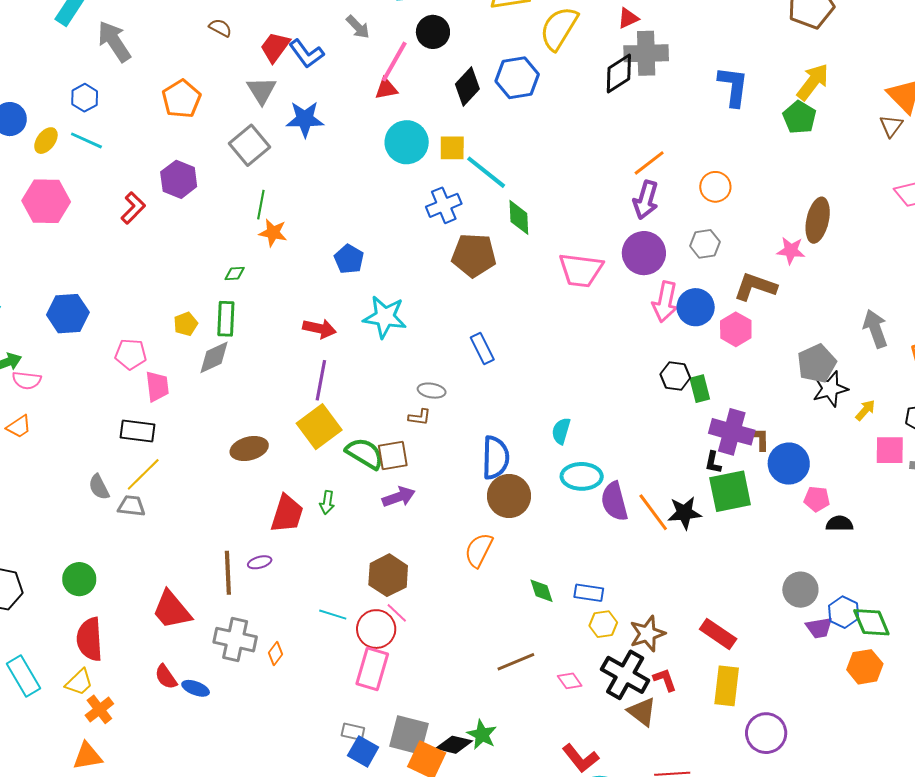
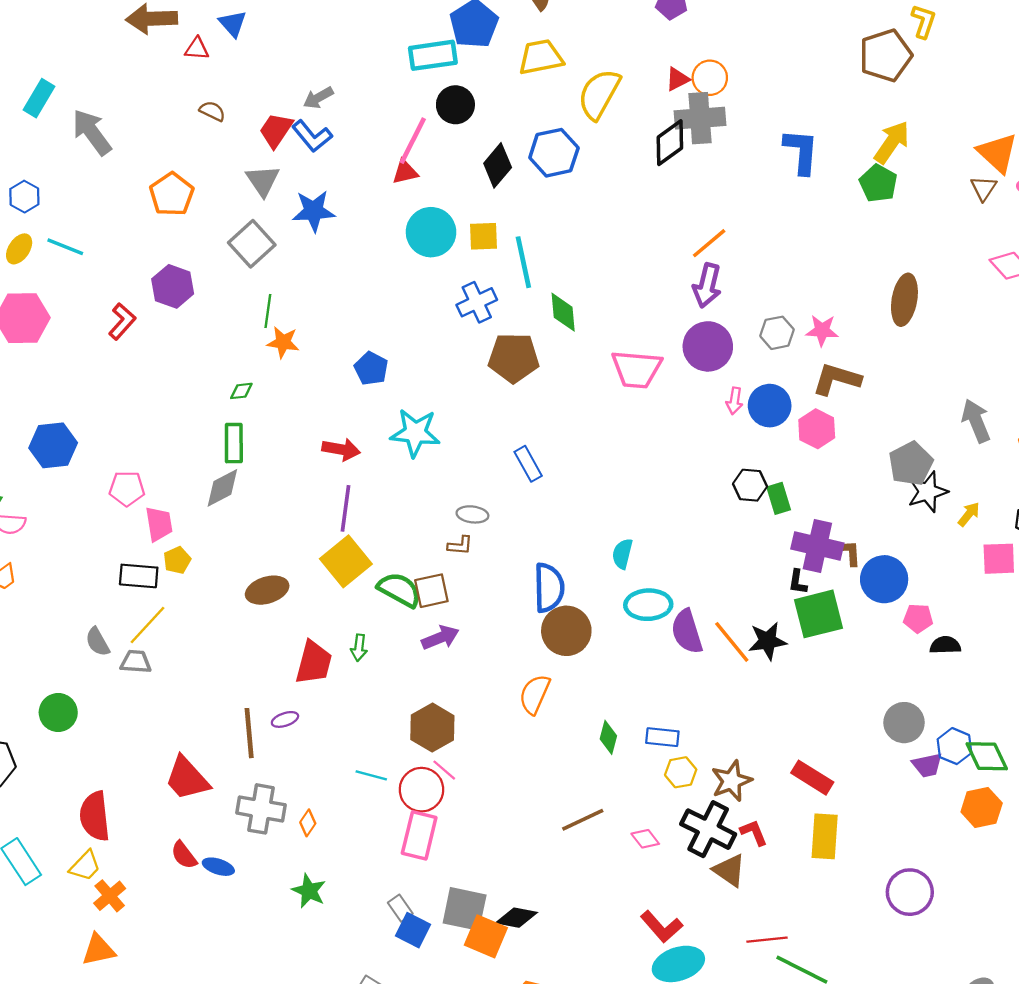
gray arrow: (358, 27) -> (318, 98), moved, turned 108
blue hexagon: (85, 98) -> (24, 197), moved
cyan line: (486, 172) -> (523, 262), turned 42
orange circle: (715, 187) -> (710, 78), moved
pink star: (791, 251) -> (822, 330), moved
pink arrow: (665, 302) -> (734, 401), size x0.6
yellow pentagon: (186, 324) -> (177, 560), moved
green circle: (79, 579) -> (58, 713), moved
green diamond: (542, 591) -> (608, 737), turned 36
gray rectangle: (353, 732) -> (400, 908), turned 45
purple circle: (766, 733) -> (910, 892), moved
green star: (482, 735) -> (309, 891), moved

